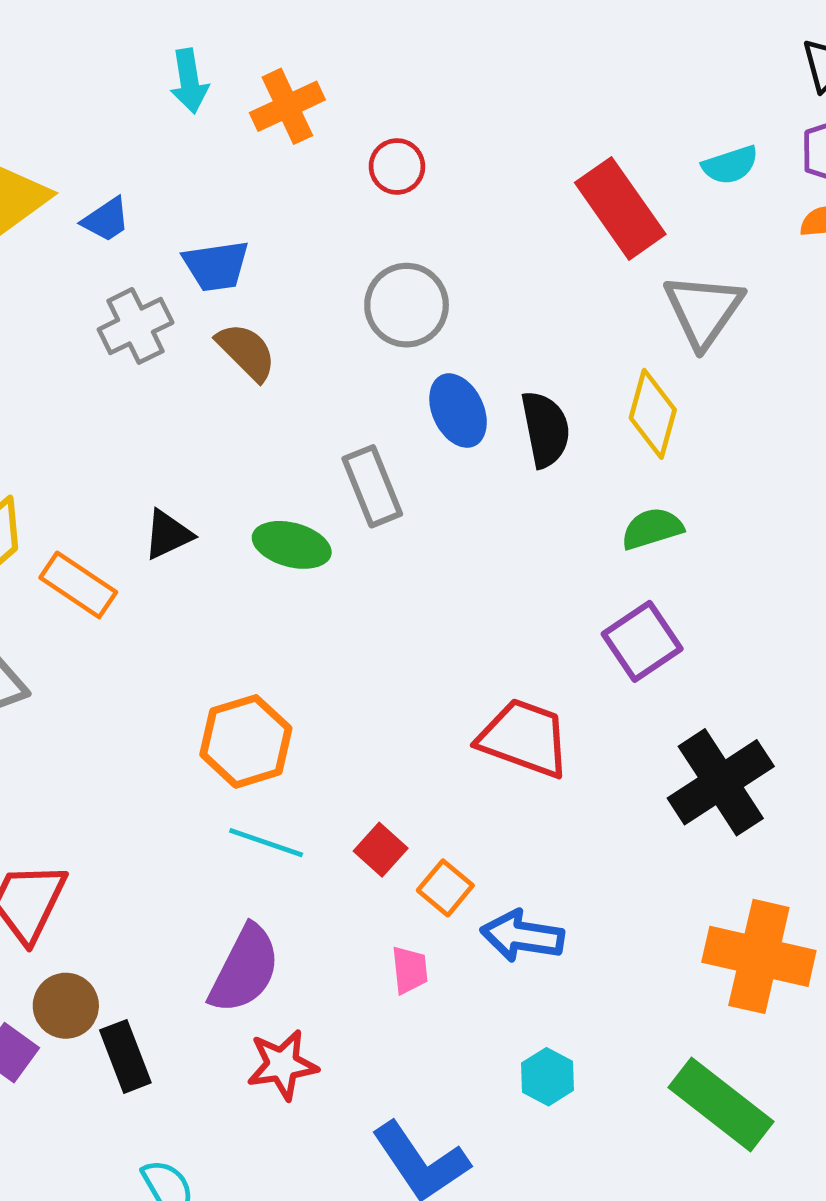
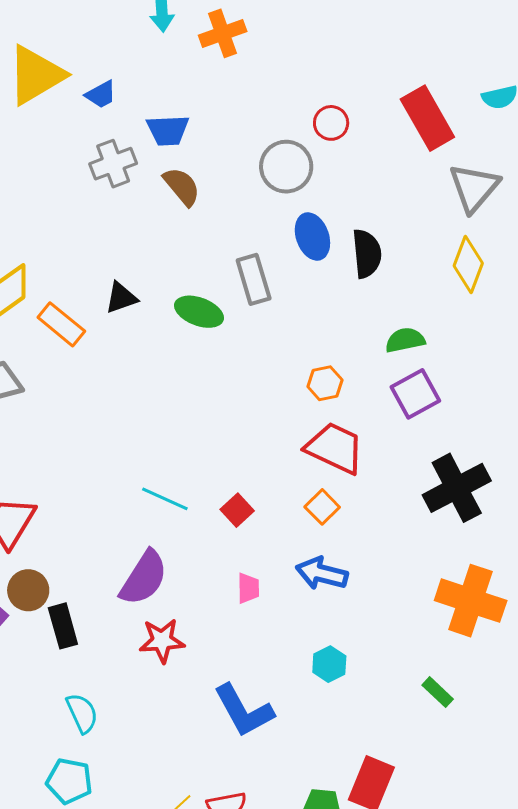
red circle: (397, 166) -> (331, 123), moved
yellow diamond: (653, 414) -> (468, 265), moved
green semicircle: (652, 529) -> (405, 340), moved
orange hexagon: (246, 741) -> (325, 383), moved, size x0.6
orange square: (445, 888) -> (322, 507), moved
green rectangle: (721, 1104) -> (438, 692), size x0.5

